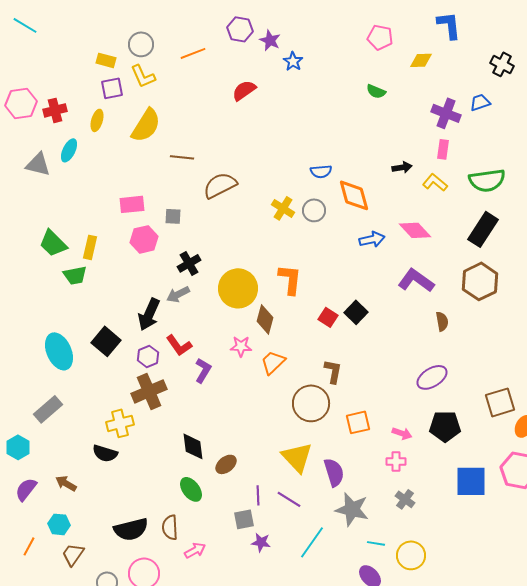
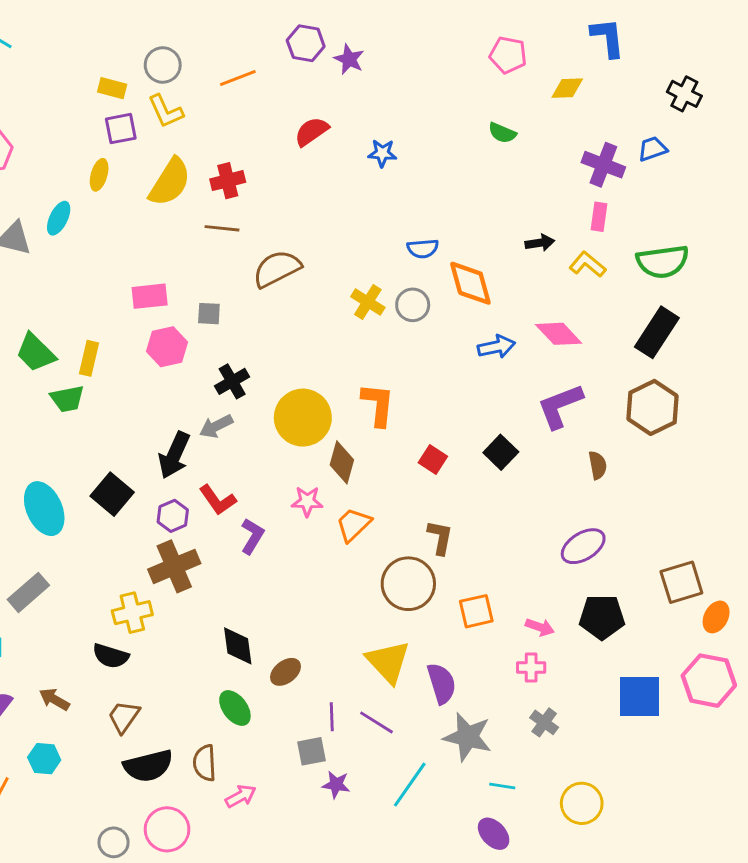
blue star: (293, 61) -> (382, 153), moved, turned -30
red cross: (55, 110) -> (228, 181), moved
purple L-shape: (416, 280) -> (560, 406), turned -57
black square: (356, 312) -> (501, 452), moved
brown trapezoid: (73, 554) -> (124, 717), moved
yellow circle: (411, 555) -> (582, 803), moved

